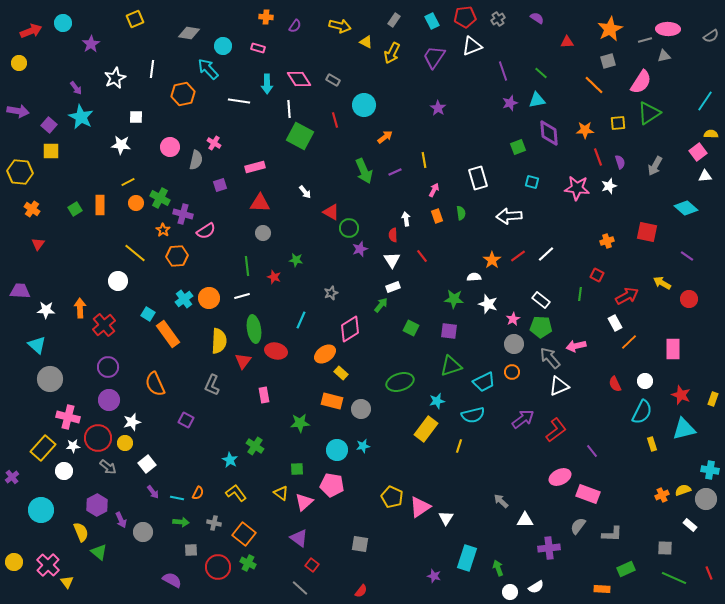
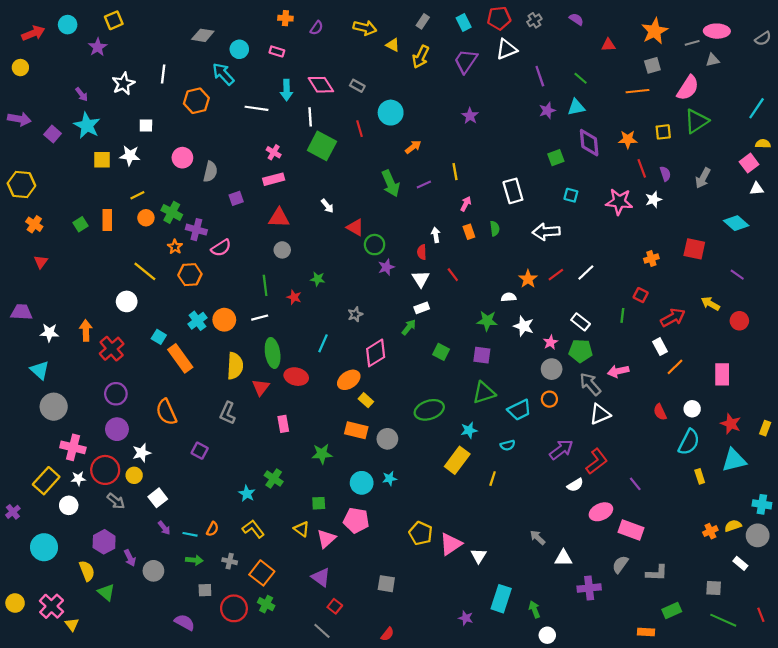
yellow square: (135, 19) -> (114, 20), moved
orange line: (594, 85) -> (637, 91), turned -50
pink cross: (214, 143) -> (274, 152), moved
yellow square: (51, 151) -> (102, 160), moved
cyan semicircle: (473, 415) -> (508, 445), size x0.6
white semicircle: (536, 587) -> (575, 485), moved

